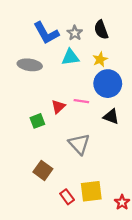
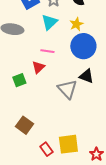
cyan triangle: (70, 57) -> (49, 22), turned -36
pink line: (81, 101) -> (47, 51), moved
gray triangle: (79, 144) -> (67, 89), moved

